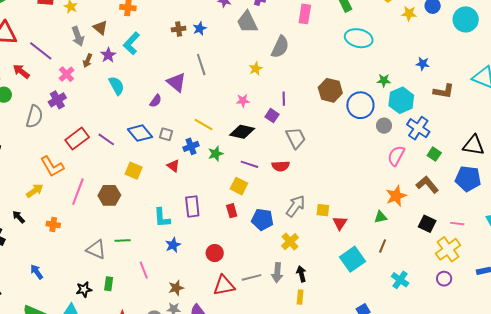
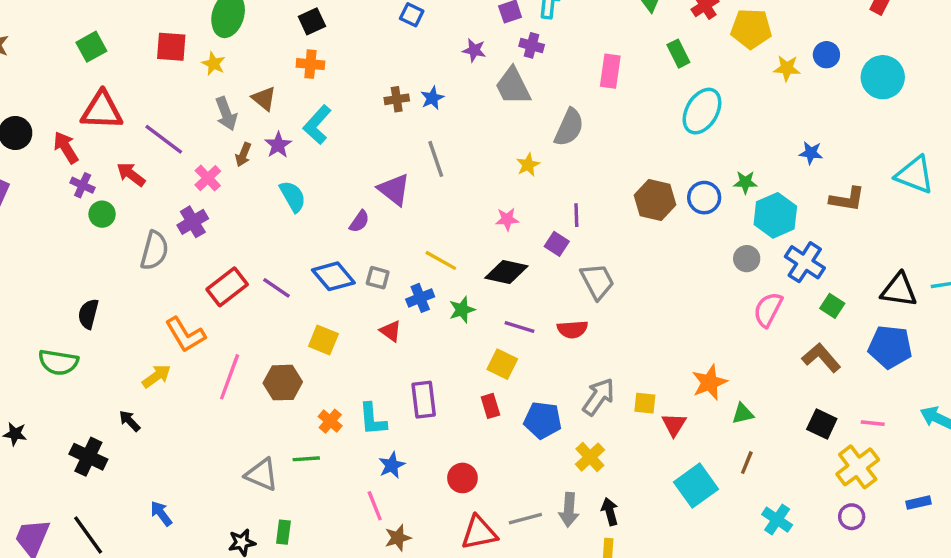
cyan ellipse: (359, 38) -> (702, 111), turned -72
blue circle: (360, 105) -> (704, 198), moved, size x0.7
orange star: (396, 196) -> (709, 382), moved
orange cross: (53, 224) -> (330, 421), moved, turned 32
pink line: (144, 270) -> (375, 506), moved

